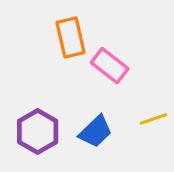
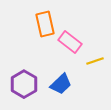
yellow line: (154, 119) -> (95, 61), moved

